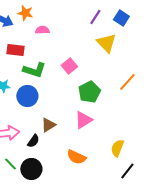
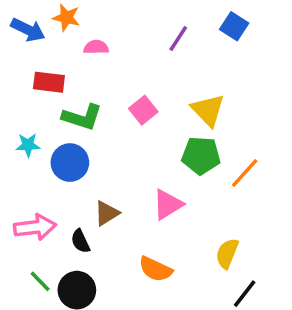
purple line: (95, 17) -> (178, 38), moved
yellow triangle: (106, 43) -> (208, 110), moved
orange line: (127, 82) -> (245, 173), moved
green pentagon: (89, 92) -> (201, 156), moved, turned 30
black semicircle: (33, 141) -> (80, 241), turned 120

